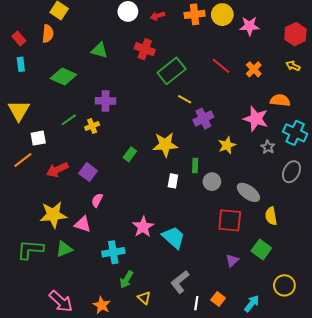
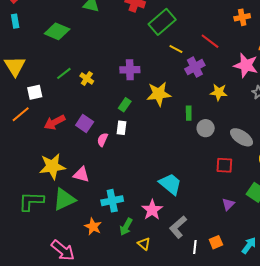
red line: (221, 66) -> (210, 41), moved
orange cross: (254, 69) -> (242, 17), turned 35
purple cross: (106, 101) -> (130, 70), moved
yellow cross: (92, 126) -> (87, 79), turned -32
yellow star: (227, 145) -> (219, 92), turned 30
white rectangle: (173, 181) -> (122, 128), moved
pink semicircle: (97, 200) -> (102, 140), moved
red square: (230, 220) -> (224, 165), size x0.7
pink star: (143, 227) -> (152, 210), moved
green triangle: (64, 249) -> (64, 199), size x1.4
orange square: (218, 299) -> (216, 242), turned 32
orange star: (102, 305) -> (93, 227), moved

